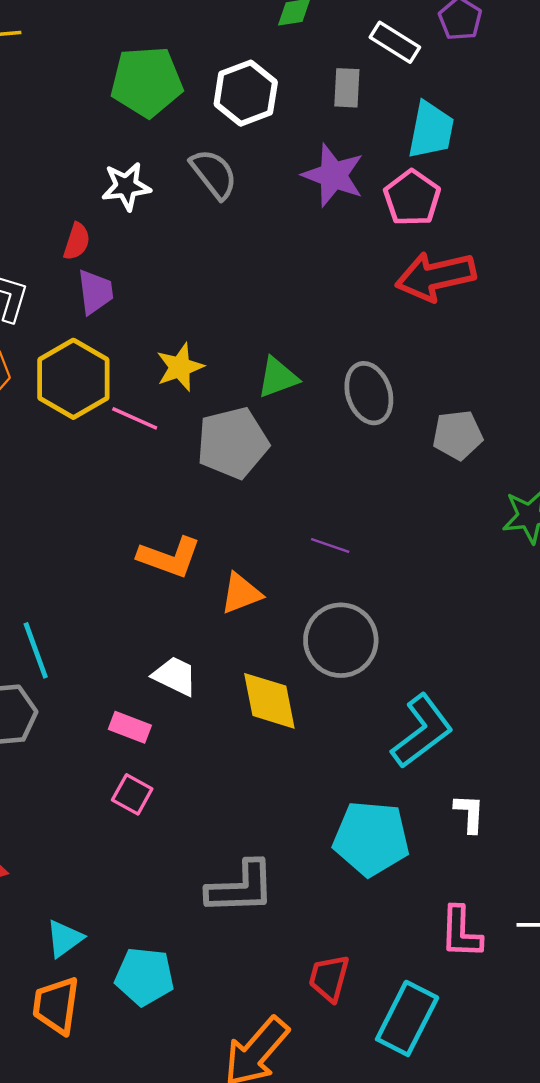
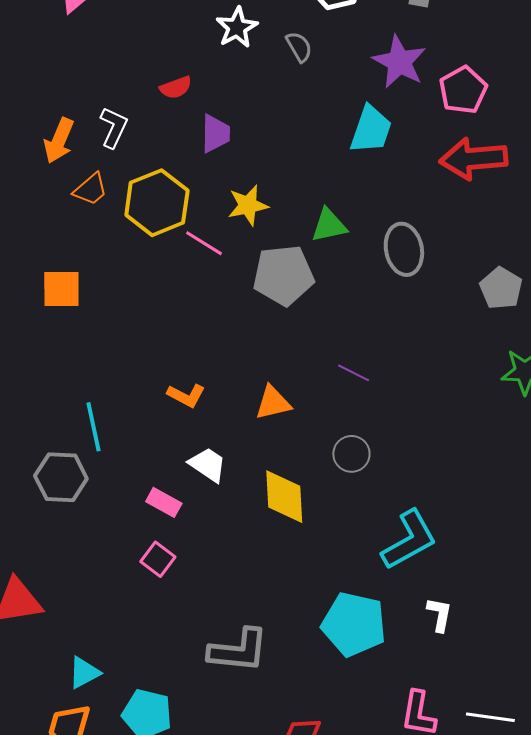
cyan trapezoid: (431, 130) -> (371, 129), moved
gray semicircle: (214, 174) -> (299, 47), size x0.7
white star: (126, 186) -> (237, 28), moved, turned -30
red semicircle: (77, 241) -> (176, 88), turned 44
purple trapezoid: (95, 292) -> (216, 134), moved
gray pentagon: (458, 435) -> (501, 288), moved, turned 30
orange L-shape: (169, 557) -> (186, 395), moved, size x0.7
gray circle: (341, 640) -> (351, 454), size x0.6

